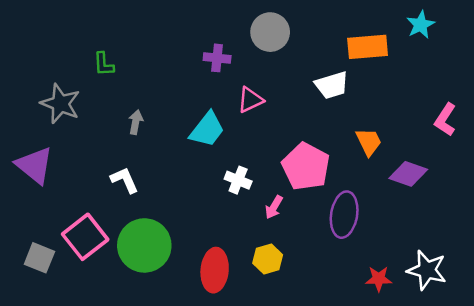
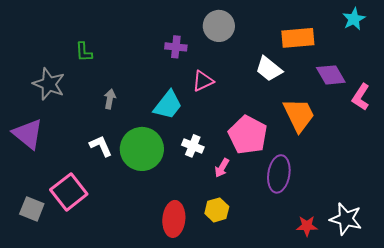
cyan star: (421, 25) -> (354, 19), moved
white trapezoid: (332, 85) -> (269, 69), turned 56
orange trapezoid: (369, 142) -> (299, 115), size x1.5
purple diamond: (408, 174) -> (331, 75), moved, turned 40
green circle: (144, 245) -> (142, 149), moved

